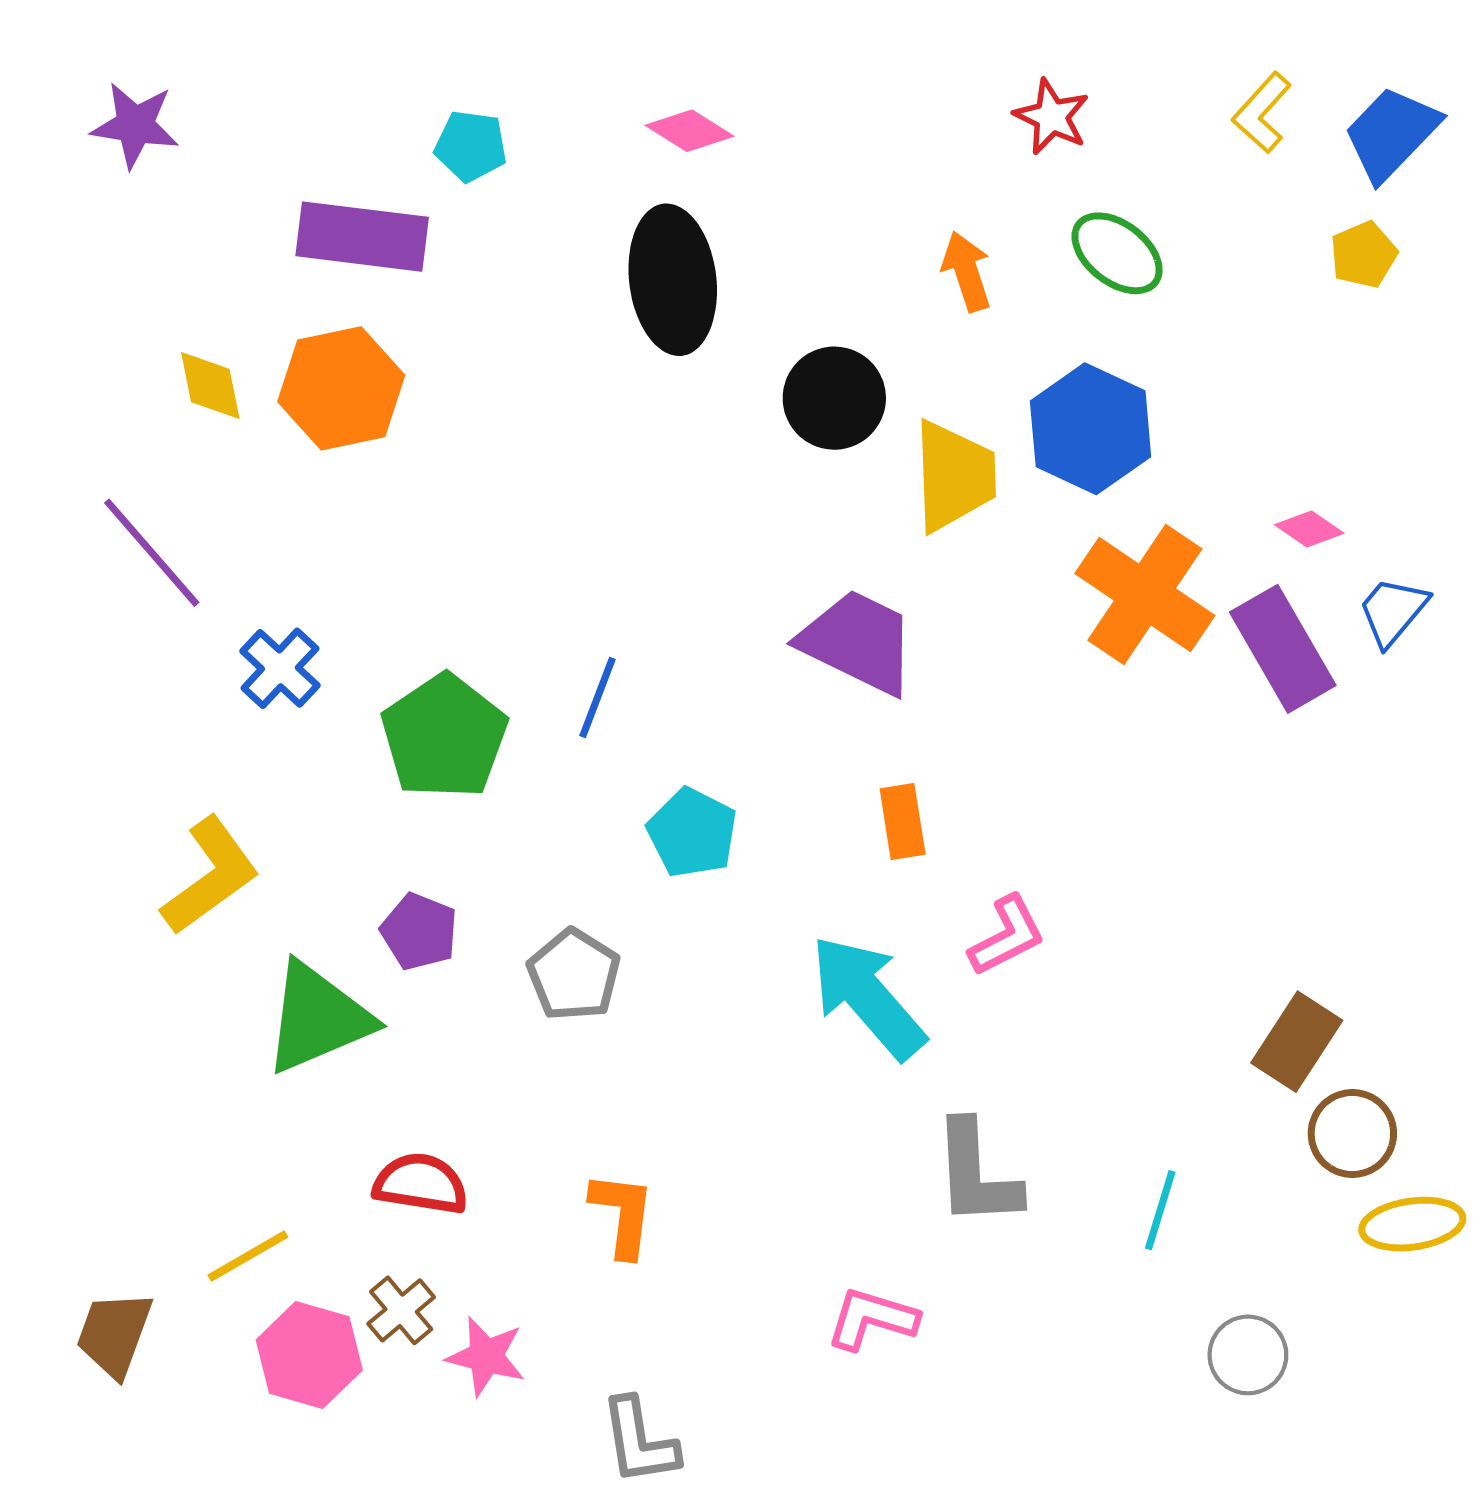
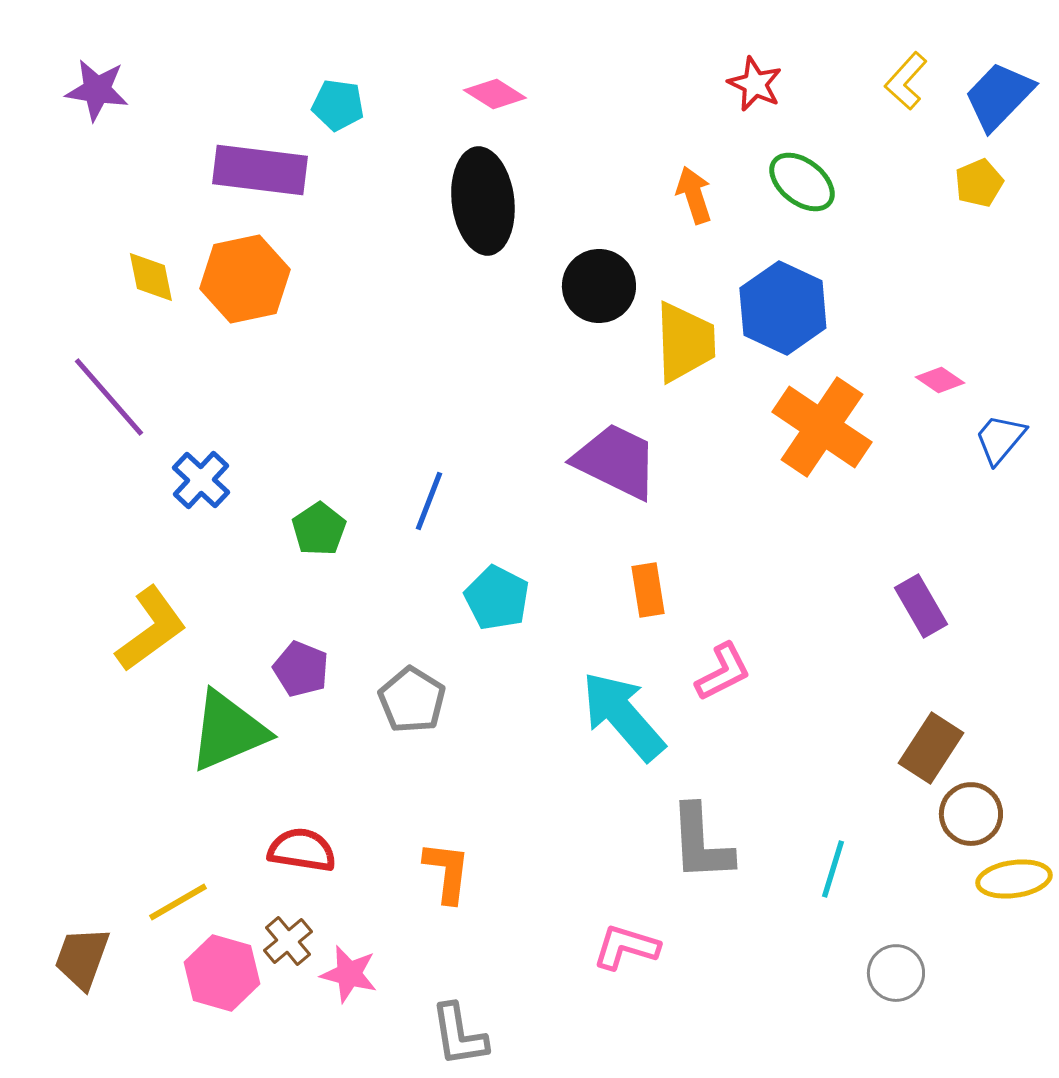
purple rectangle: (1283, 649) -> (921, 606), moved, size x0.7
green pentagon: (444, 737) -> (319, 529), size x0.6

